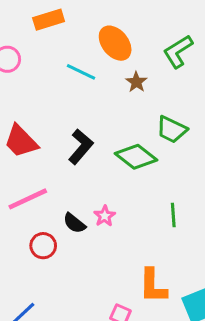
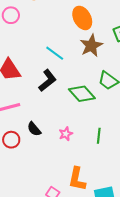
cyan line: (81, 72) -> (55, 53), moved
brown star: (136, 82) -> (91, 46), size x1.6
pink star: (105, 216) -> (66, 134), moved

